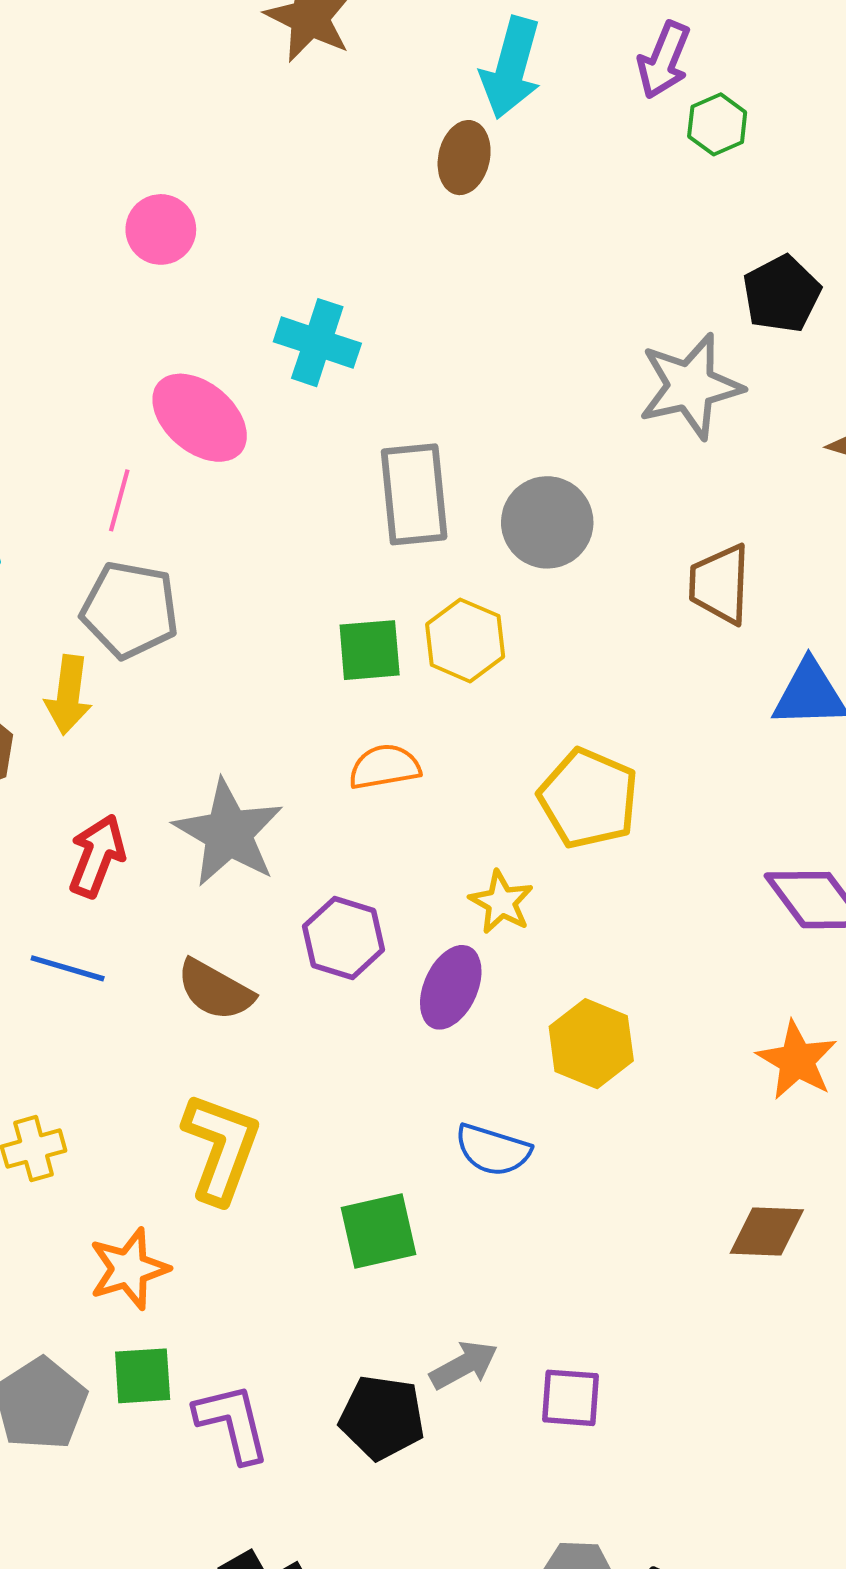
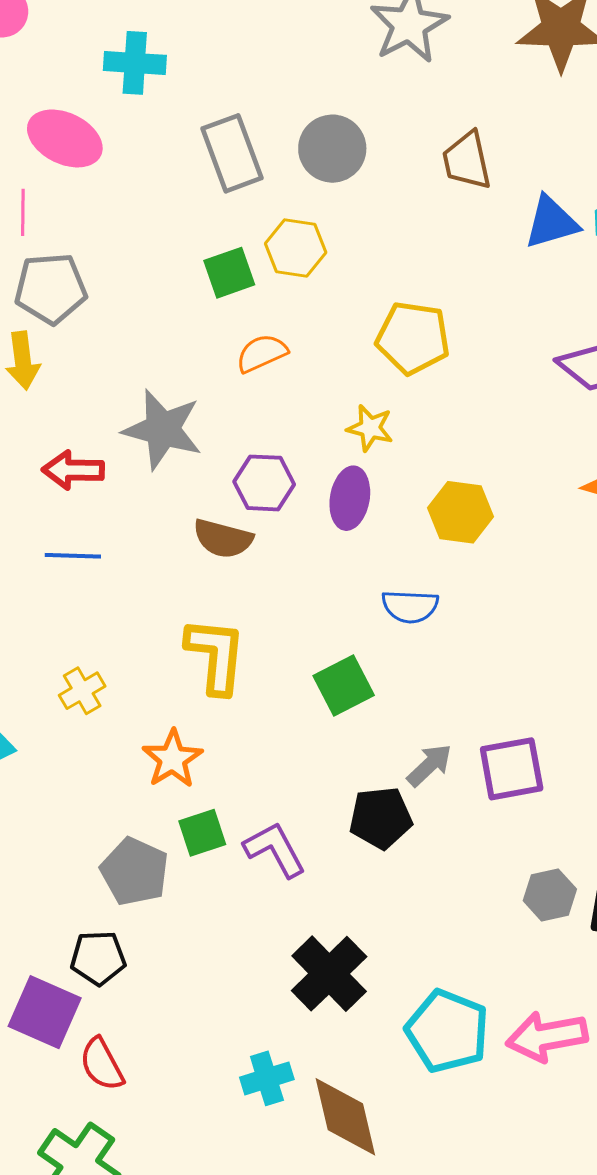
red arrow: (97, 856) -> (73, 470), turned -96
brown semicircle: (215, 990) -> (223, 539), moved
purple square: (570, 1398) -> (512, 769), size x1.4

